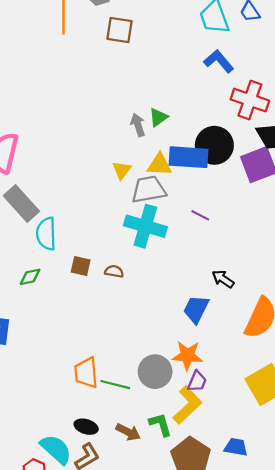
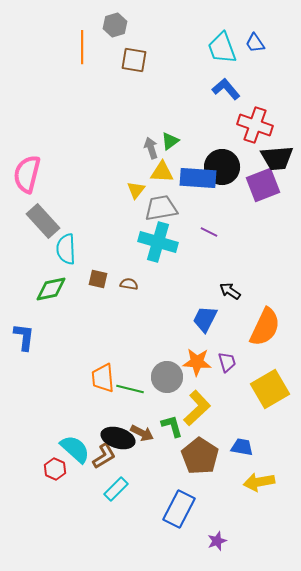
yellow triangle: (159, 165) -> (162, 172), moved
green diamond: (30, 277) -> (51, 289), size x1.5
purple trapezoid: (197, 381) -> (227, 362), moved, turned -40
black ellipse: (86, 427) -> (118, 438), moved, size x1.5

